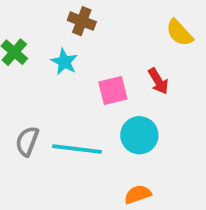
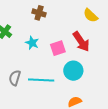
cyan star: (64, 62) -> (32, 43), moved
red arrow: (158, 81) -> (81, 42), size x1.5

